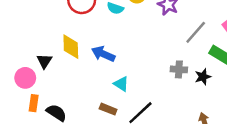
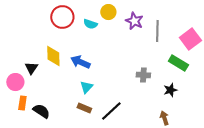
gray line: (196, 32) -> (157, 31), moved, turned -40
black star: (203, 77) -> (170, 90), moved
cyan triangle: (121, 84) -> (86, 87), moved, turned 40

